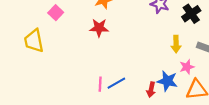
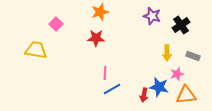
yellow trapezoid: (34, 41) -> (36, 50), turned 110
pink line: (100, 84) -> (105, 73), moved

